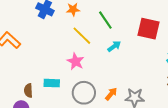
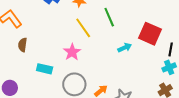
cyan arrow: (114, 46) -> (125, 48), moved
brown semicircle: (28, 91) -> (23, 45), moved

